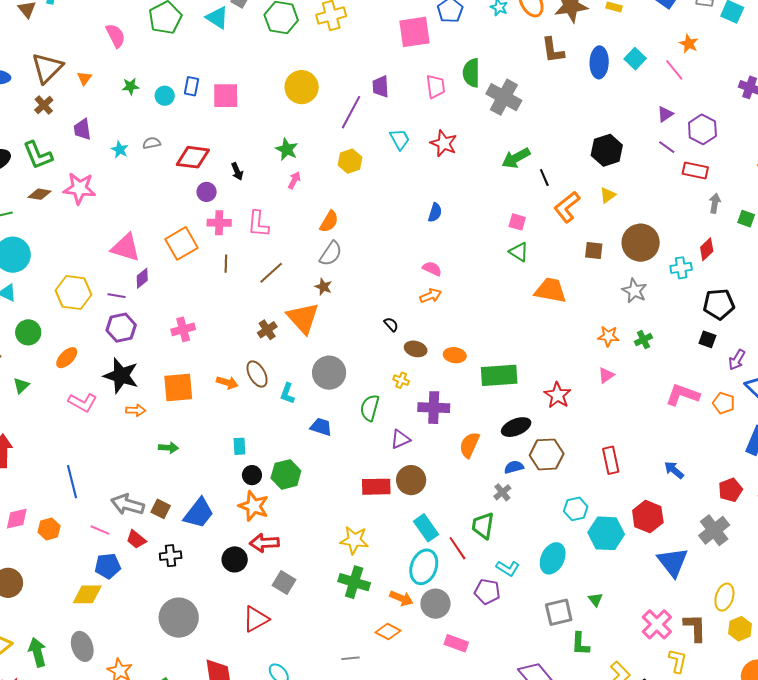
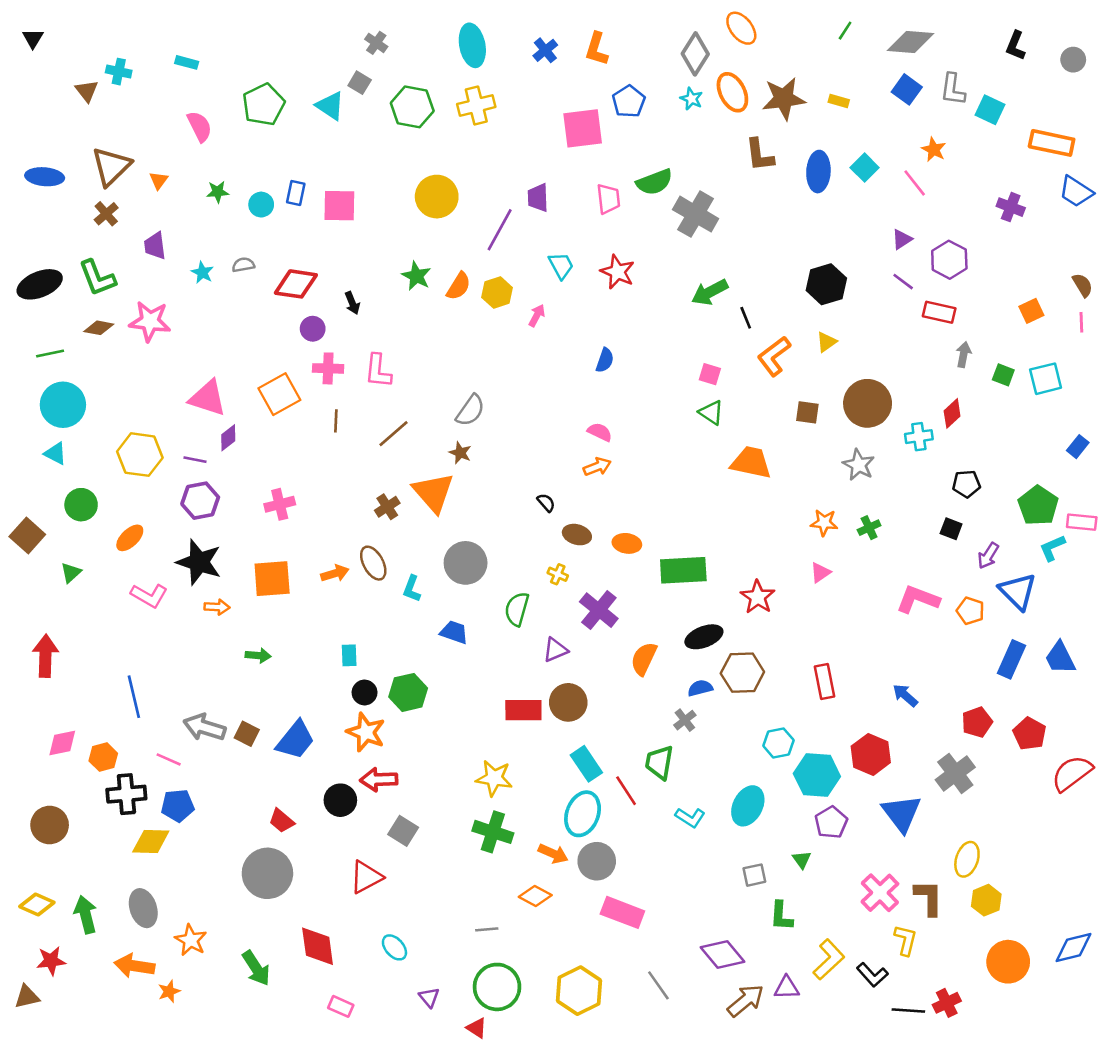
green semicircle: (471, 73) -> (654, 182), turned -112
pink arrow: (294, 180) -> (537, 316), moved
orange semicircle: (329, 222) -> (459, 286), moved
black pentagon: (719, 304) -> (966, 484), size x0.7
orange arrow: (227, 383) -> (335, 573), turned -35
purple cross: (434, 408) -> (599, 610), turned 36
red trapezoid: (136, 539) -> (281, 821), moved
black cross: (171, 556) -> (126, 794), moved, size x1.4
purple pentagon: (487, 592) -> (831, 822), moved, turned 30
gray square: (559, 612) -> (754, 875), size x0.7
pink rectangle: (456, 643) -> (622, 912), size x1.4

